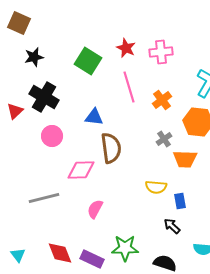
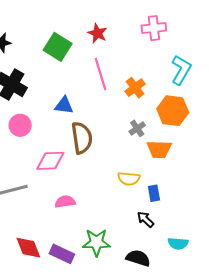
pink cross: (161, 52) -> (154, 28), moved
pink semicircle: (95, 209) -> (65, 202), turned 54

